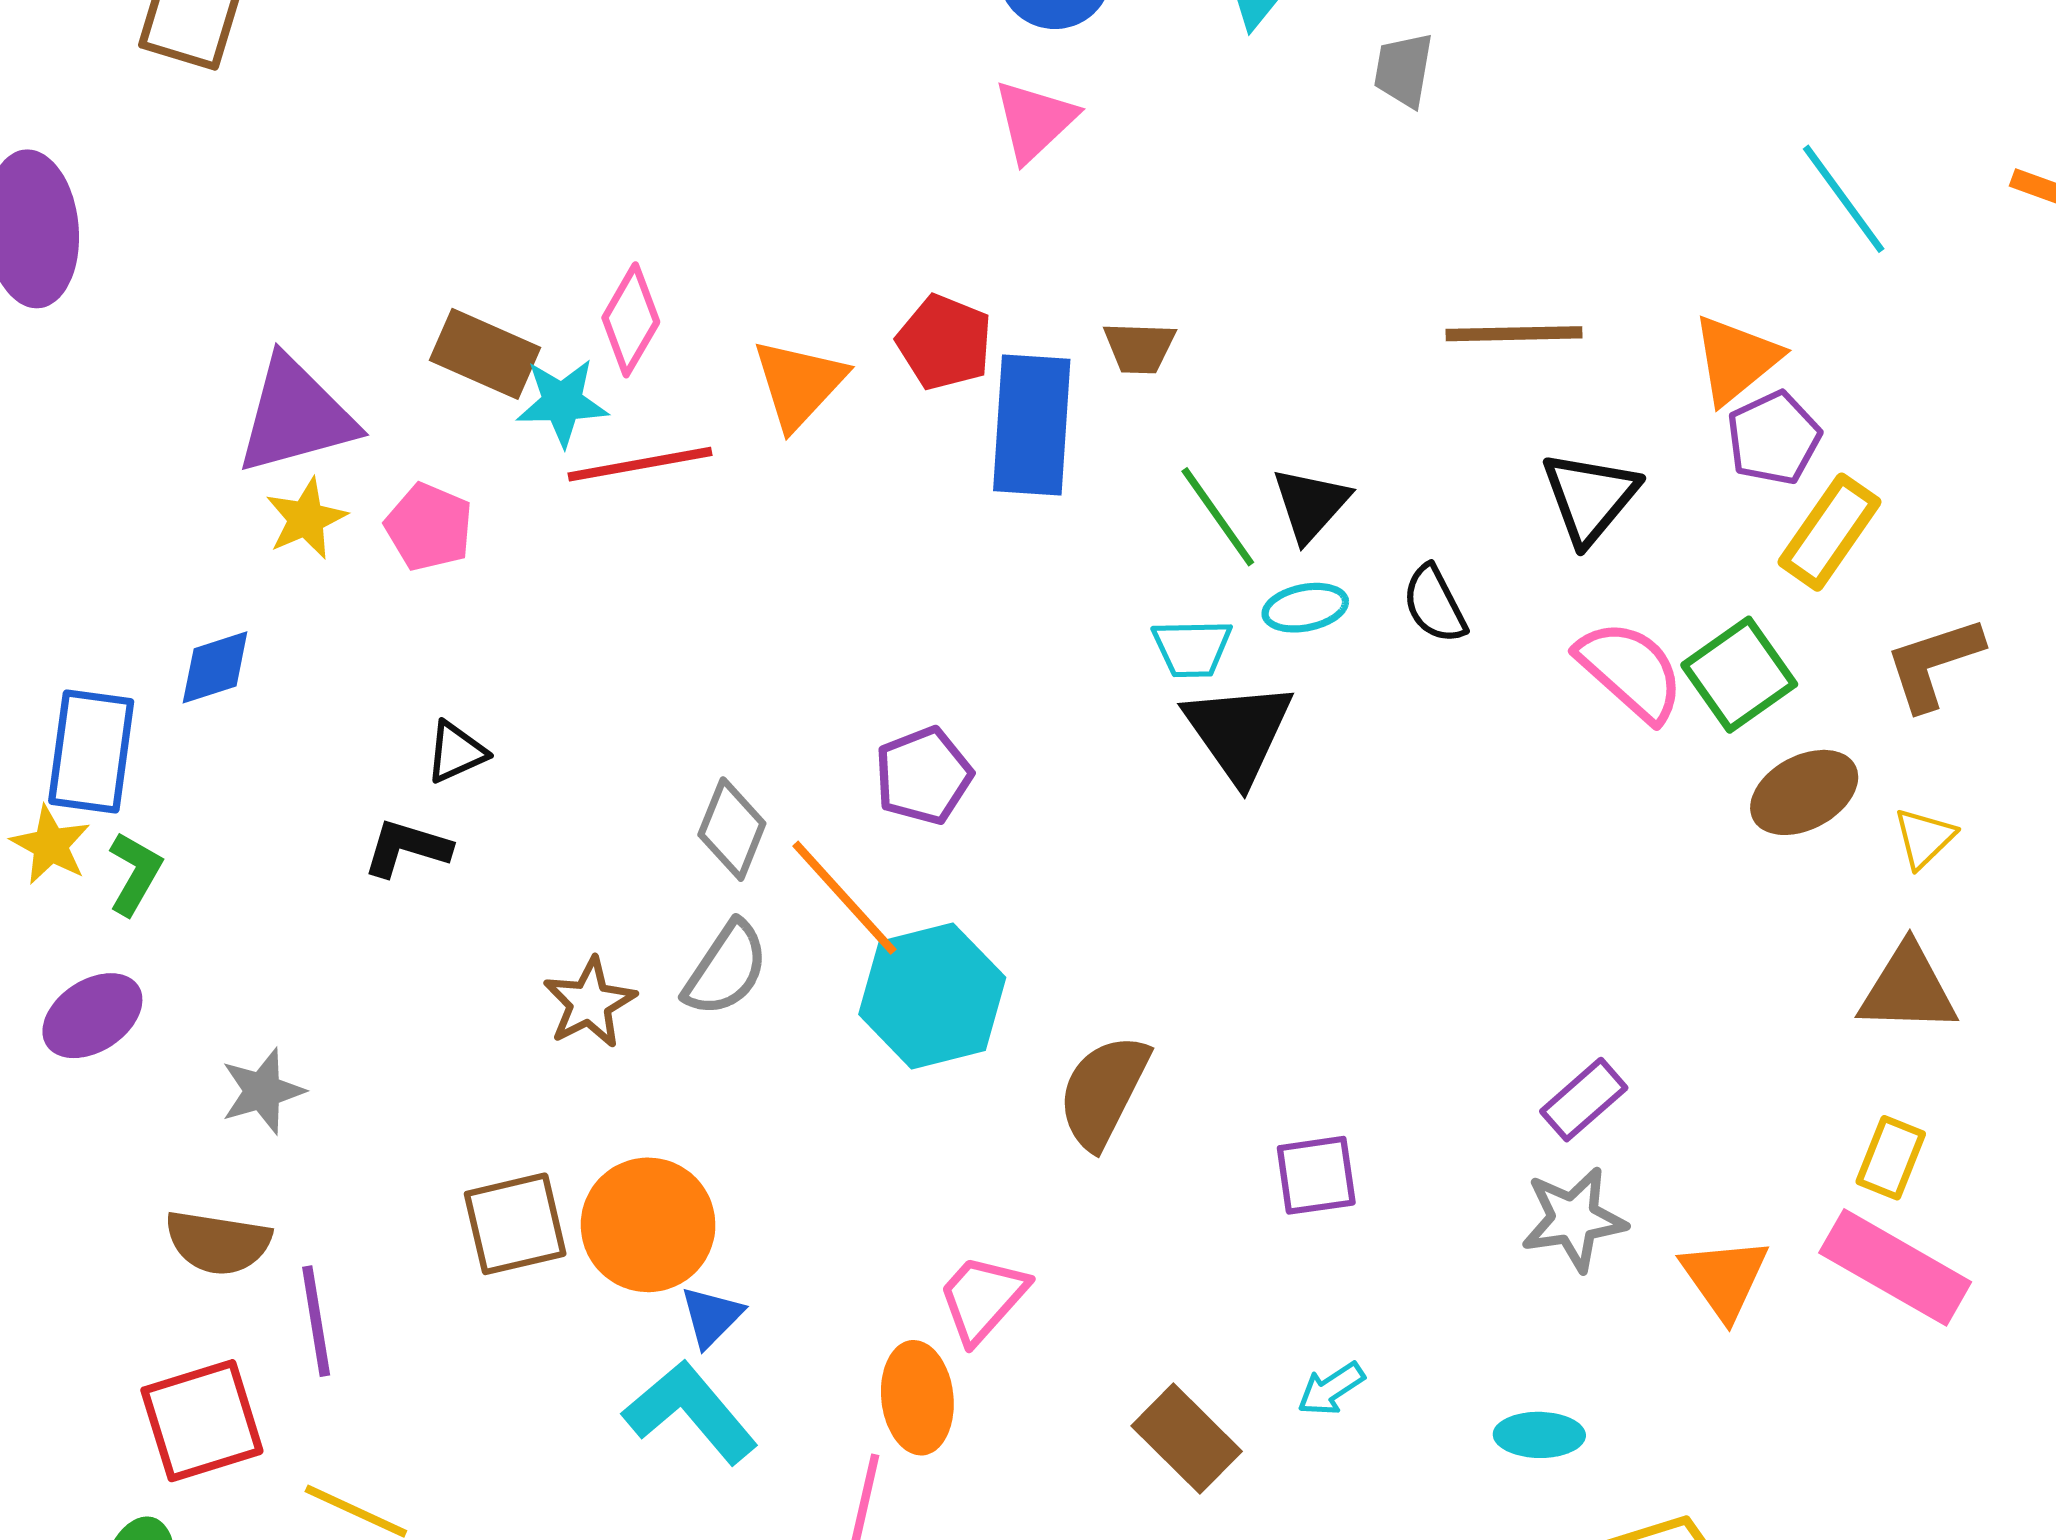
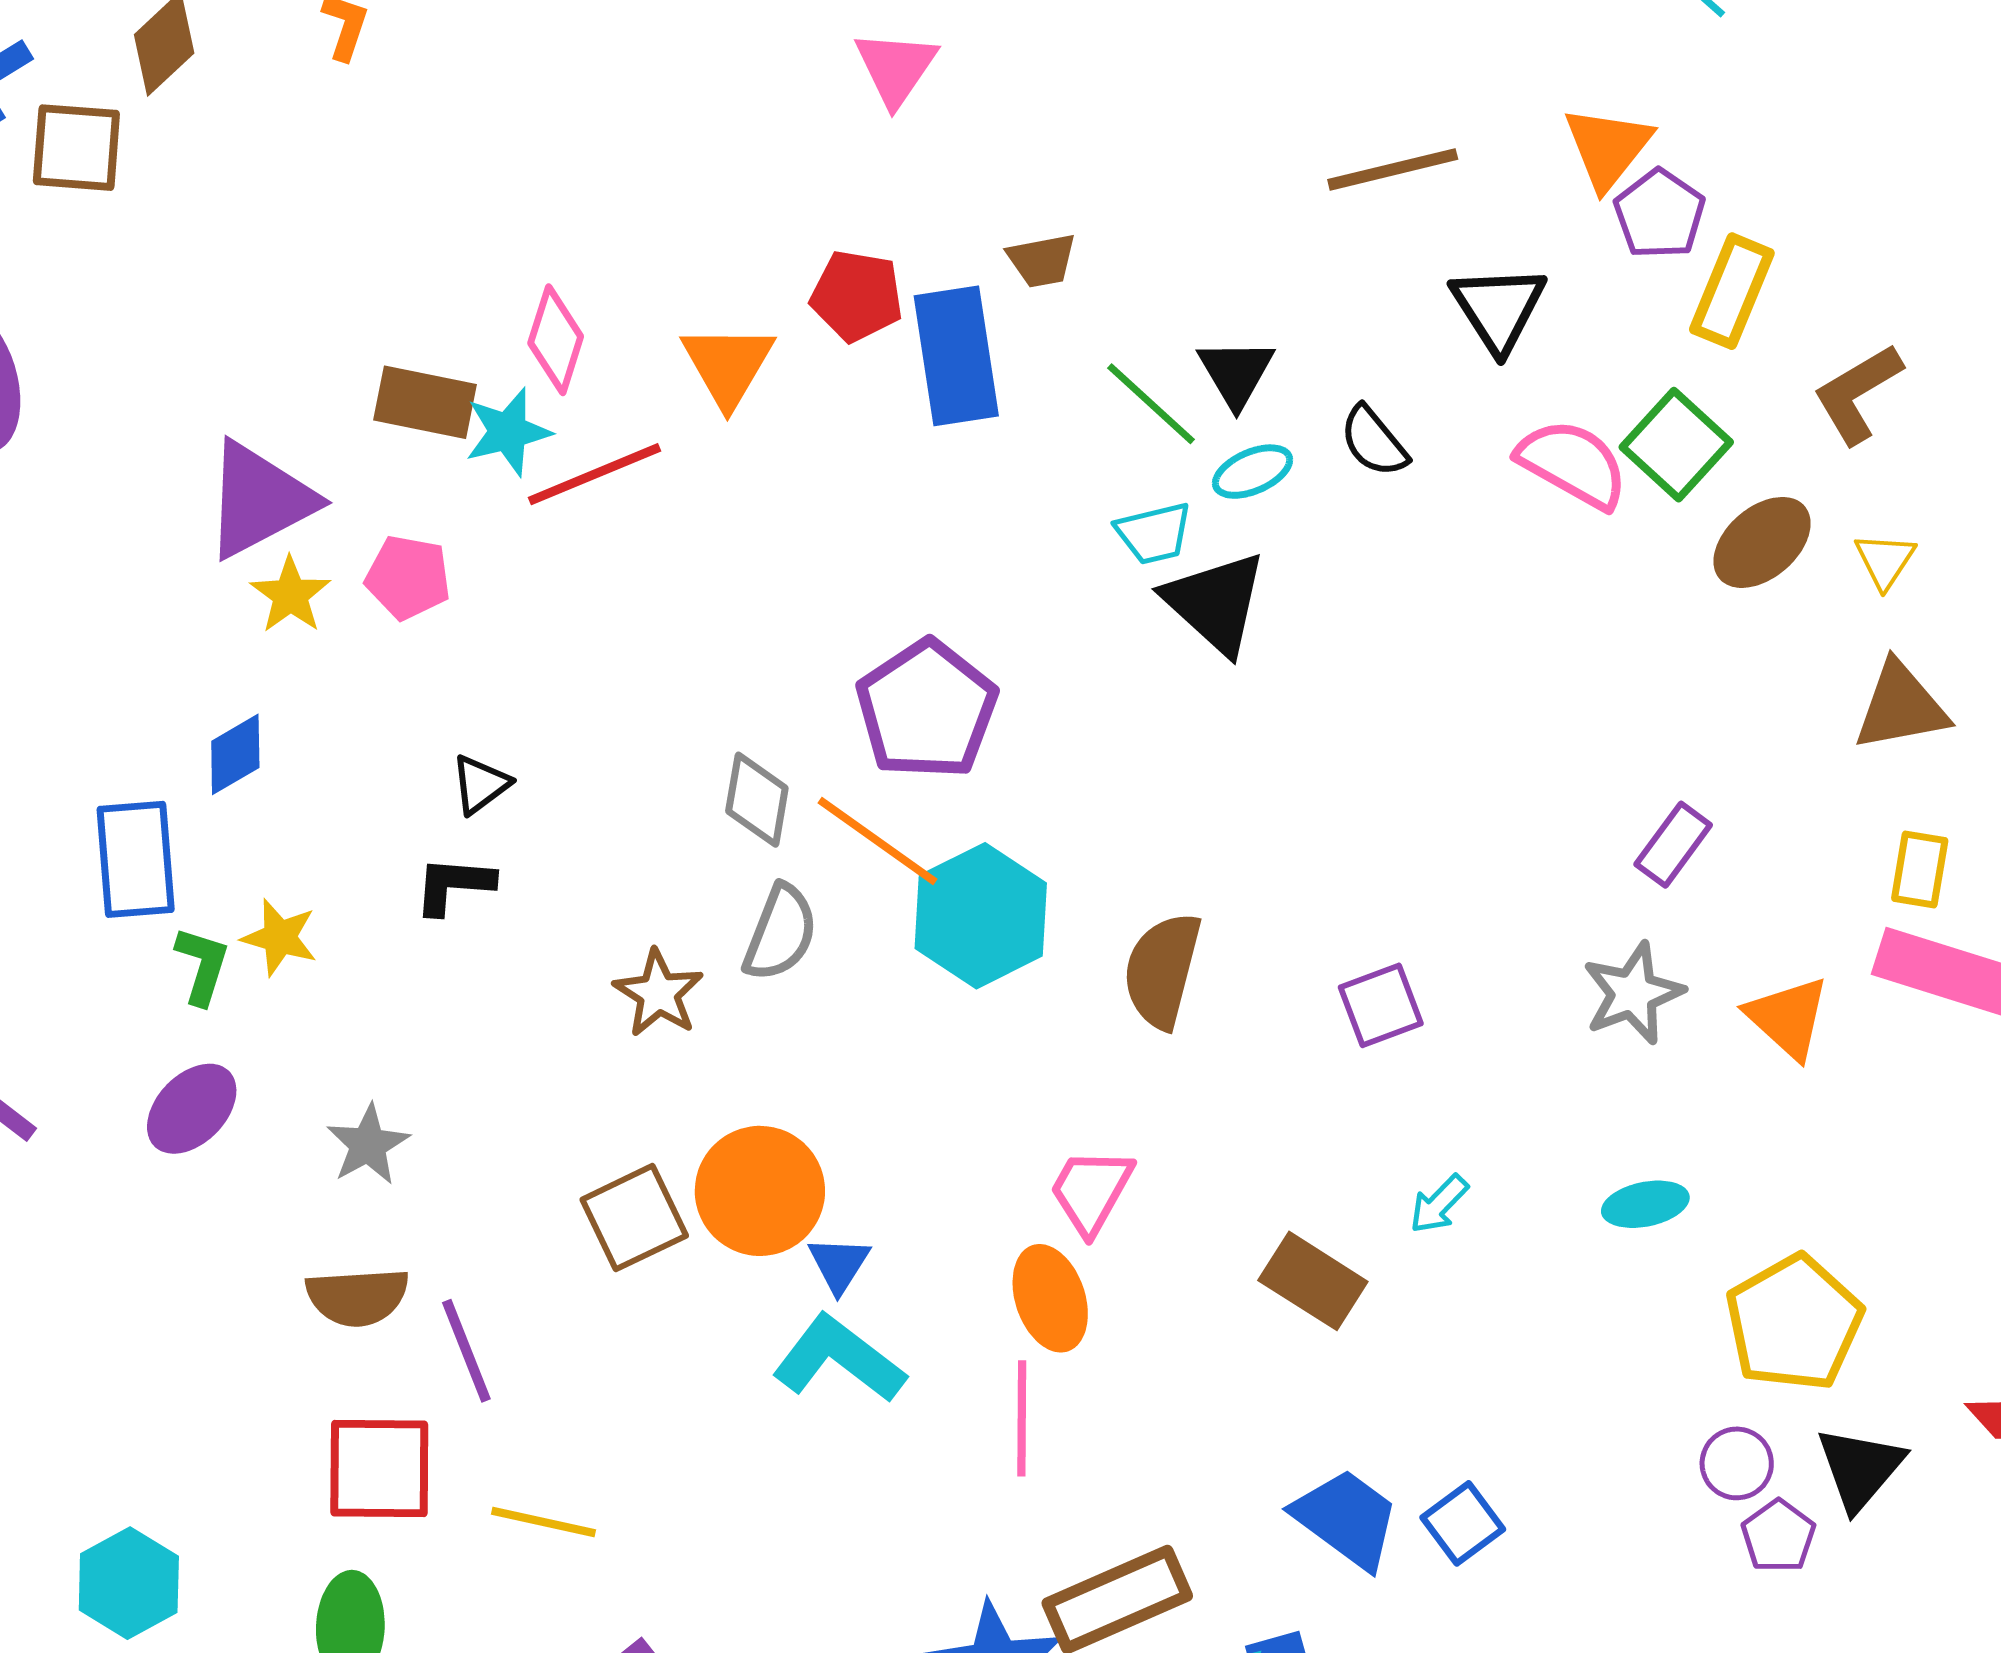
purple pentagon: (923, 776) -> (927, 710), size x1.5
yellow star: (50, 845) -> (280, 937), moved
purple rectangle: (1584, 1100) -> (1673, 845), moved
red square: (202, 1421) -> (379, 1469), turned 30

